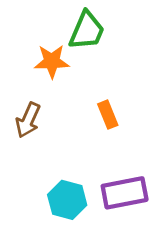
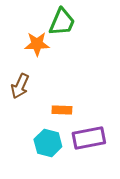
orange rectangle: (108, 115) -> (62, 110), moved, turned -66

